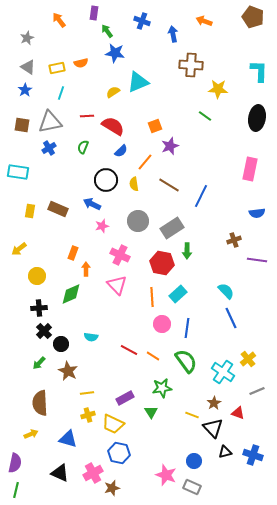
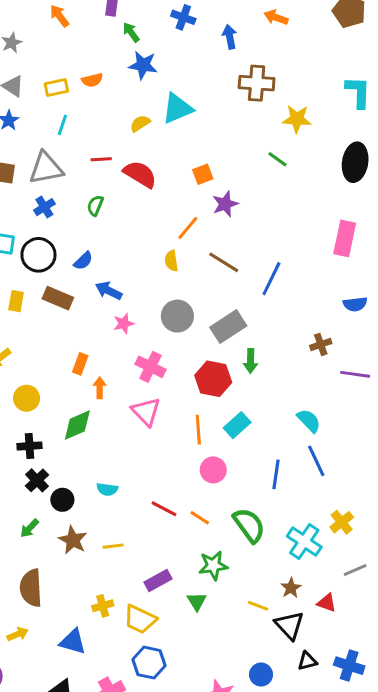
blue semicircle: (121, 151) -> (83, 261), moved
black circle: (106, 180) -> (38, 255), moved
blue line: (187, 328) -> (276, 474), moved
yellow line: (87, 393) -> (113, 546), moved

